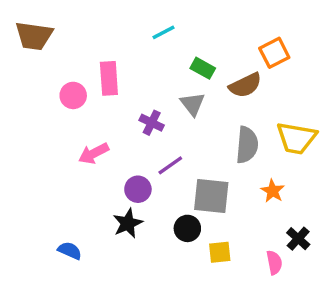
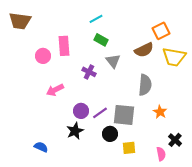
green rectangle: (203, 68) -> (101, 40), moved
yellow trapezoid: (296, 138) -> (174, 57), moved
purple line: (170, 165) -> (100, 113), moved

